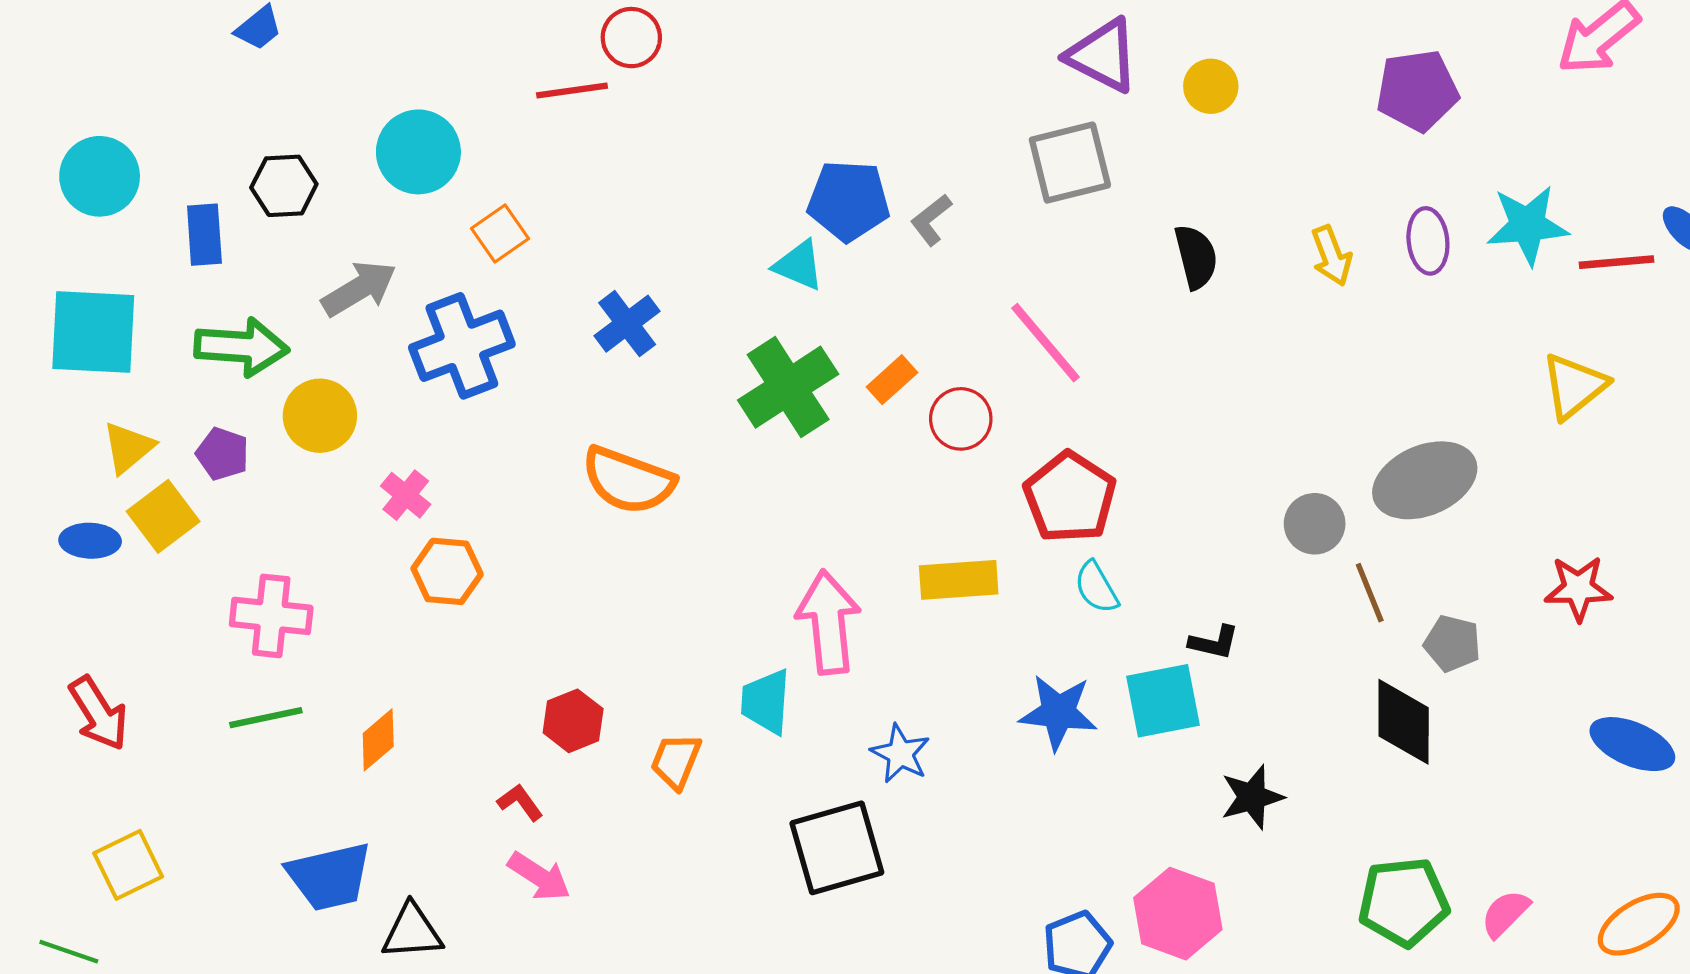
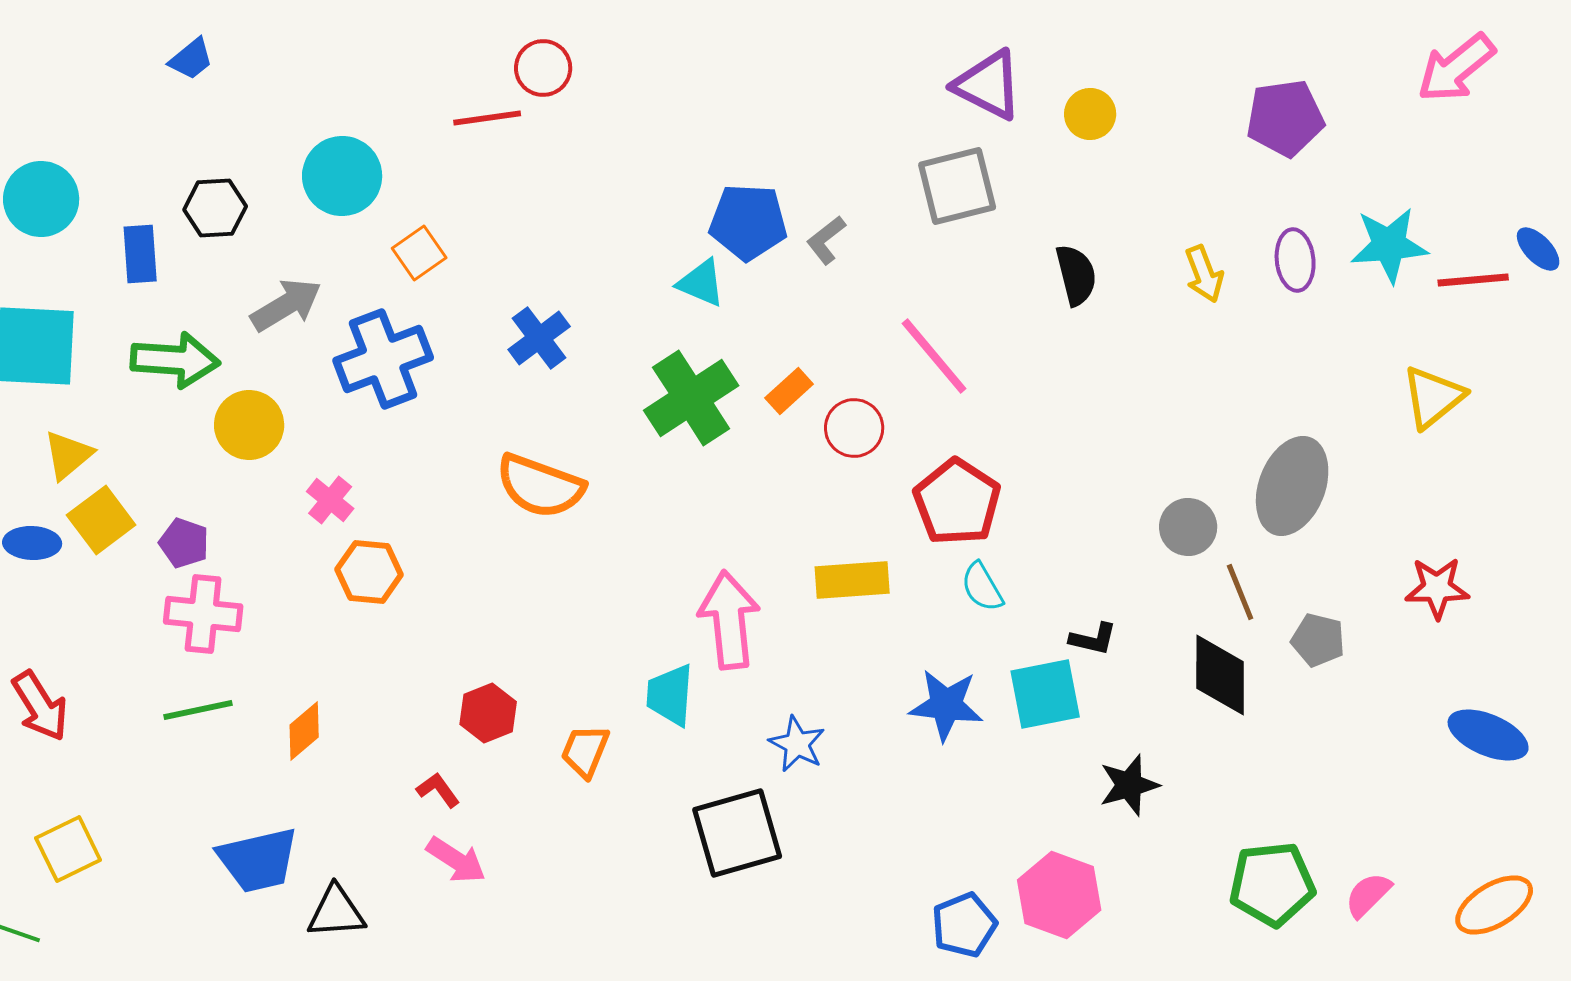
purple pentagon: (222, 454) -> (184, 543), moved
gray ellipse: (1425, 480) -> (1292, 486), turned -46
black diamond: (1404, 722) -> (1220, 675), moved

